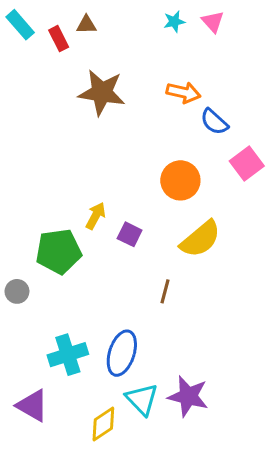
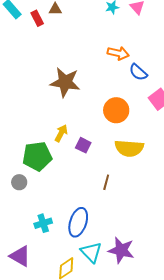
brown star: (102, 93) -> (65, 82), moved
yellow semicircle: (200, 239) -> (129, 148), turned 44
gray circle: (17, 291) -> (19, 182), moved
cyan cross: (68, 355) -> (43, 223), size x0.7

